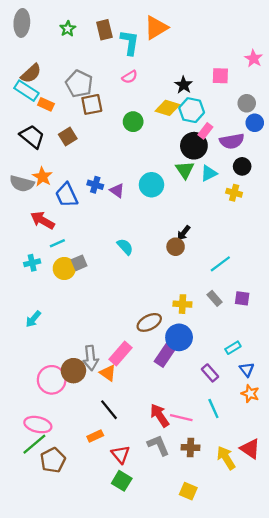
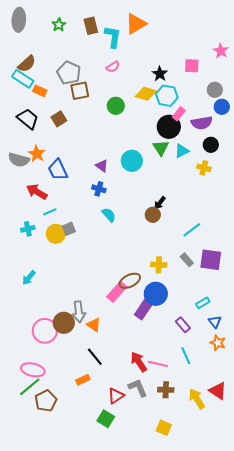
blue cross: (95, 185) -> (99, 189), moved
purple square: (242, 298) -> (211, 260), size x1.6
pink rectangle: (120, 353) -> (117, 292), moved
red triangle: (120, 454) -> (116, 396), moved, turned 36

